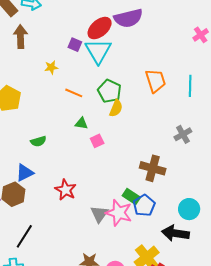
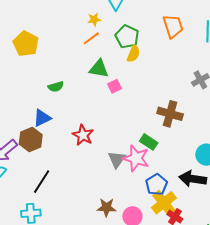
yellow star: (51, 67) -> (94, 20), moved
orange line: (74, 93) -> (91, 38), turned -60
green triangle: (81, 123) -> (99, 69), size x1.5
blue pentagon: (144, 205) -> (156, 185), moved

